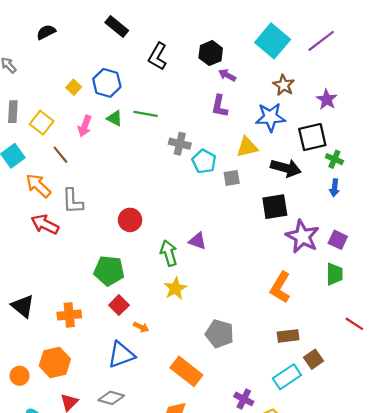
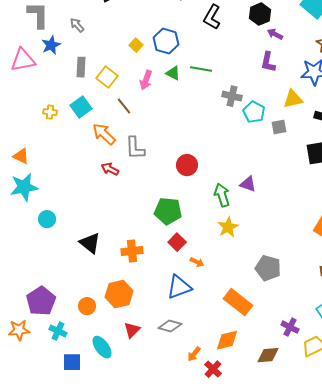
red arrow: (45, 224) -> (110, 169), size x0.7

